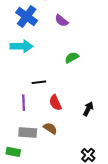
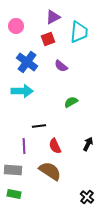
black arrow: (88, 109) -> (88, 144), moved
brown semicircle: (50, 128) -> (50, 171), size x1.6
gray rectangle: (28, 132) -> (13, 170), moved

